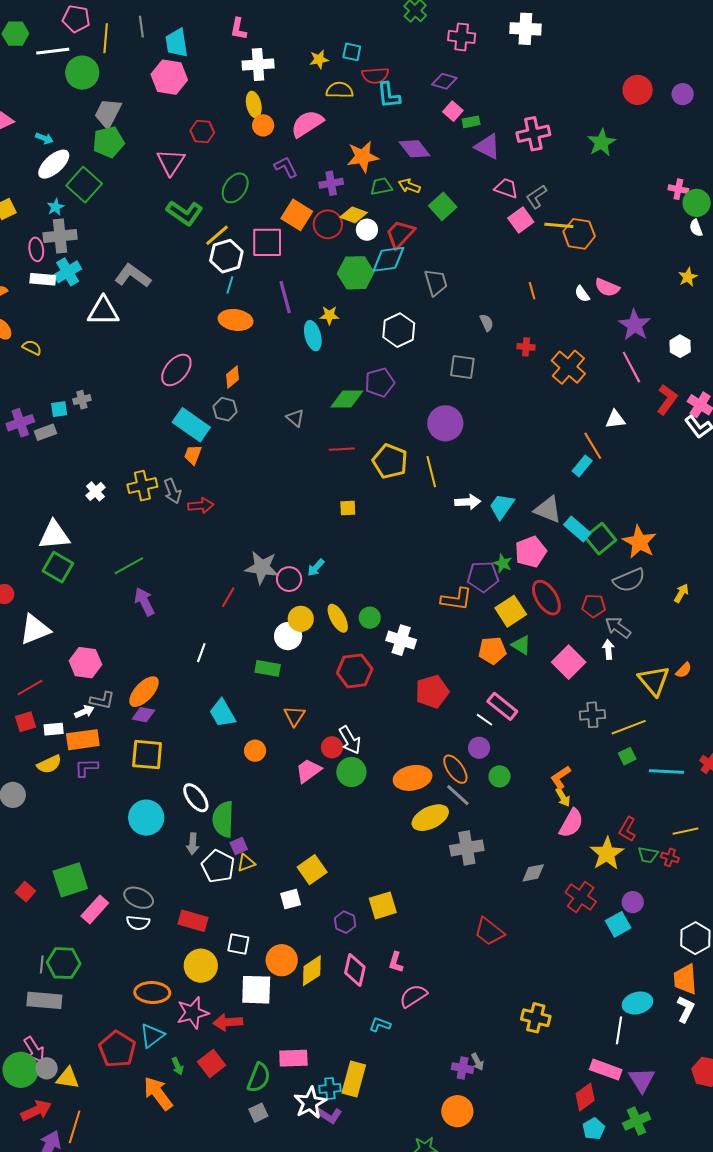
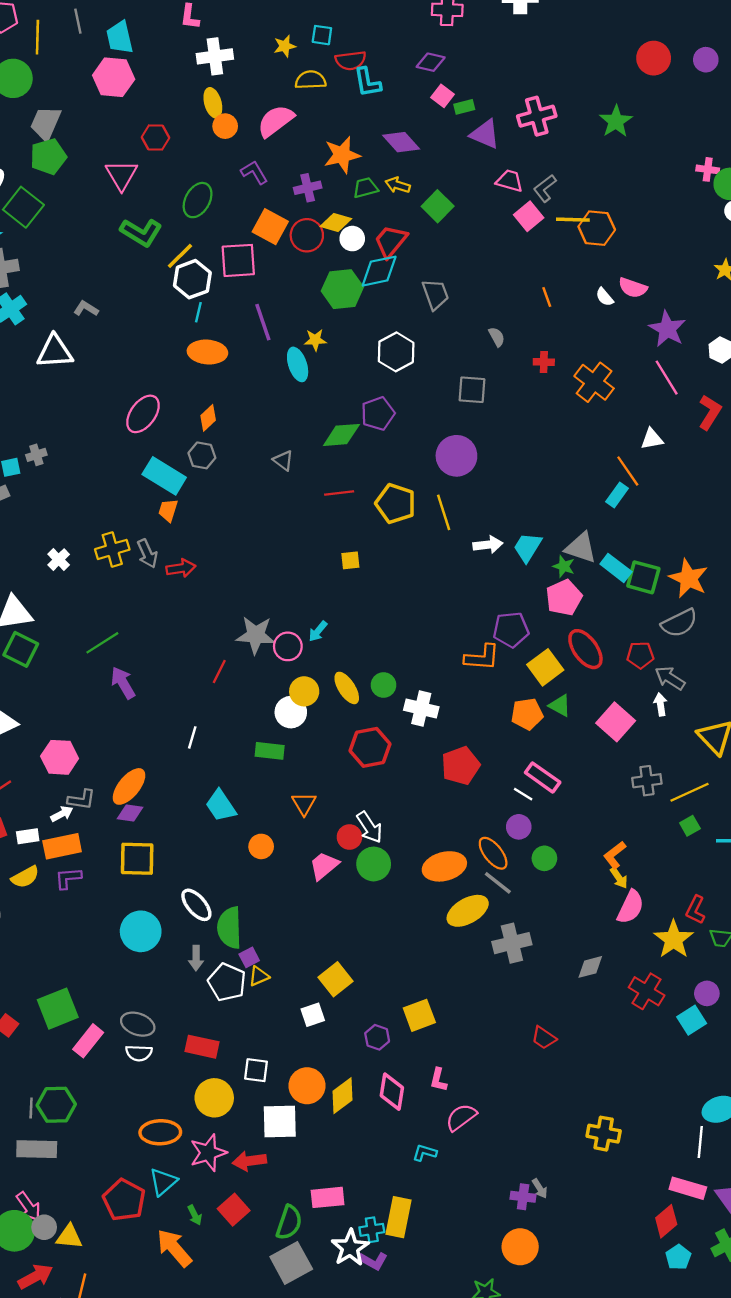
gray L-shape: (133, 276) -> (86, 309), size x0.6
green square: (600, 539) -> (643, 577), turned -32
green star: (503, 563) -> (564, 566), moved
red trapezoid: (489, 932) -> (544, 1038), size x0.7
gray square: (258, 1113) -> (291, 1263), size x1.8

